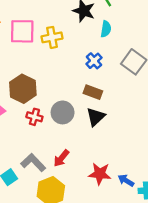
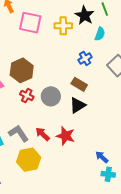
yellow cross: (52, 37) -> (63, 26), moved
red arrow: (61, 158) -> (43, 134), turned 84
red star: (100, 174) -> (66, 136), moved
blue arrow: (126, 180) -> (102, 157), moved

